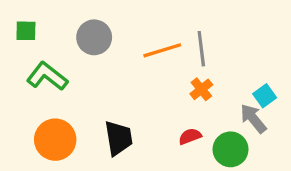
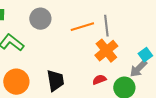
orange cross: (201, 89) -> (106, 51), size x1.6
gray arrow: (253, 119) -> (138, 69), turned -96

